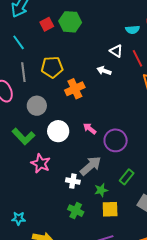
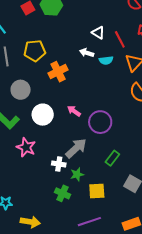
cyan semicircle: (133, 30) -> (106, 60), moved
green star: (101, 190) -> (77, 174), moved

